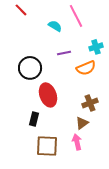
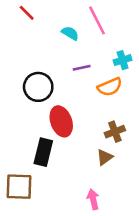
black rectangle: (34, 119) -> (43, 152), size x1.5
pink arrow: (77, 142) -> (93, 199), moved
brown square: (47, 146) -> (19, 187), moved

